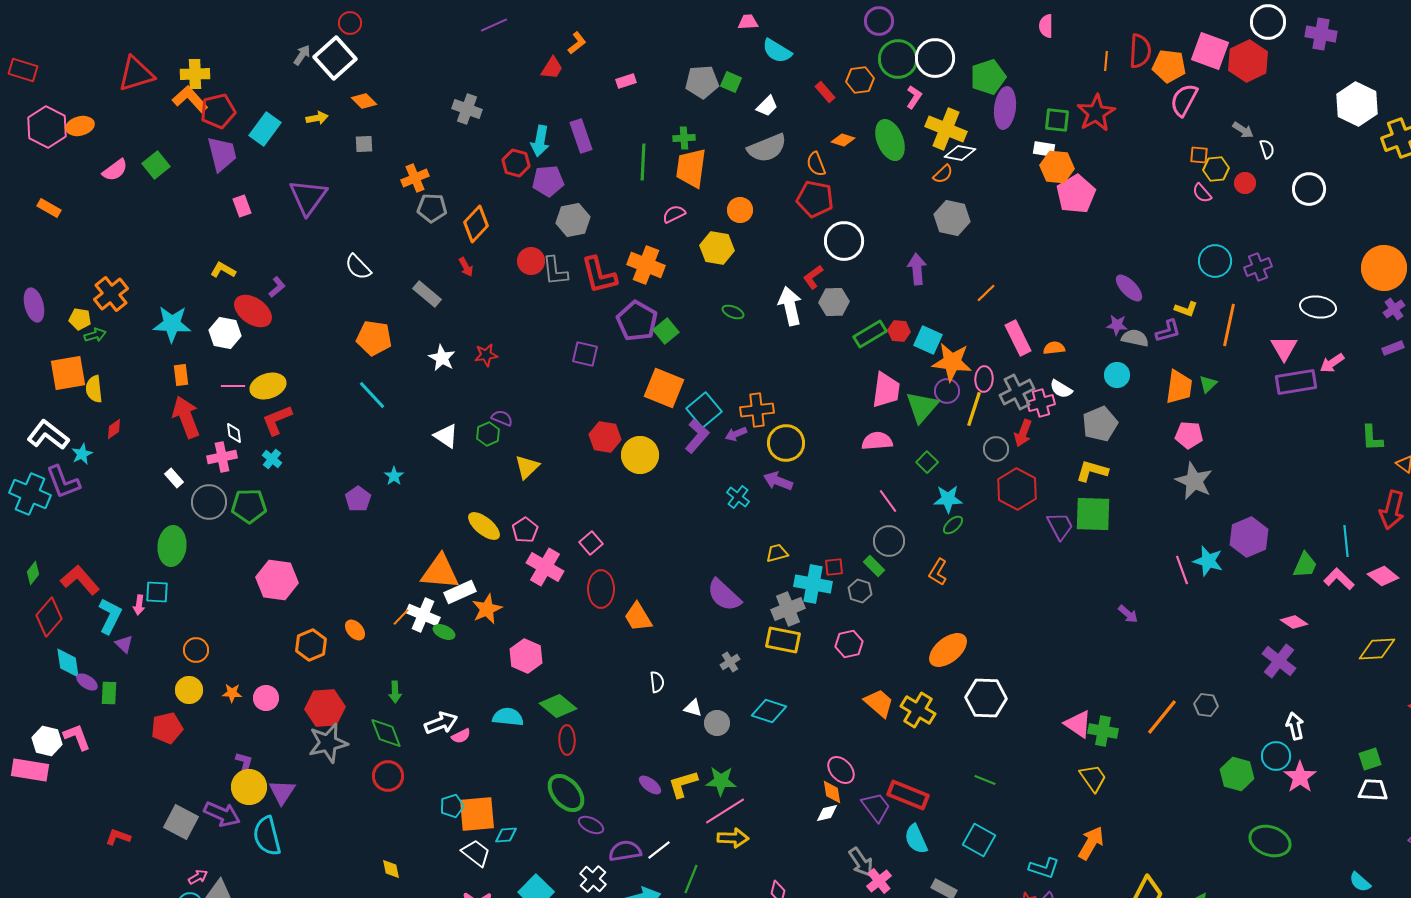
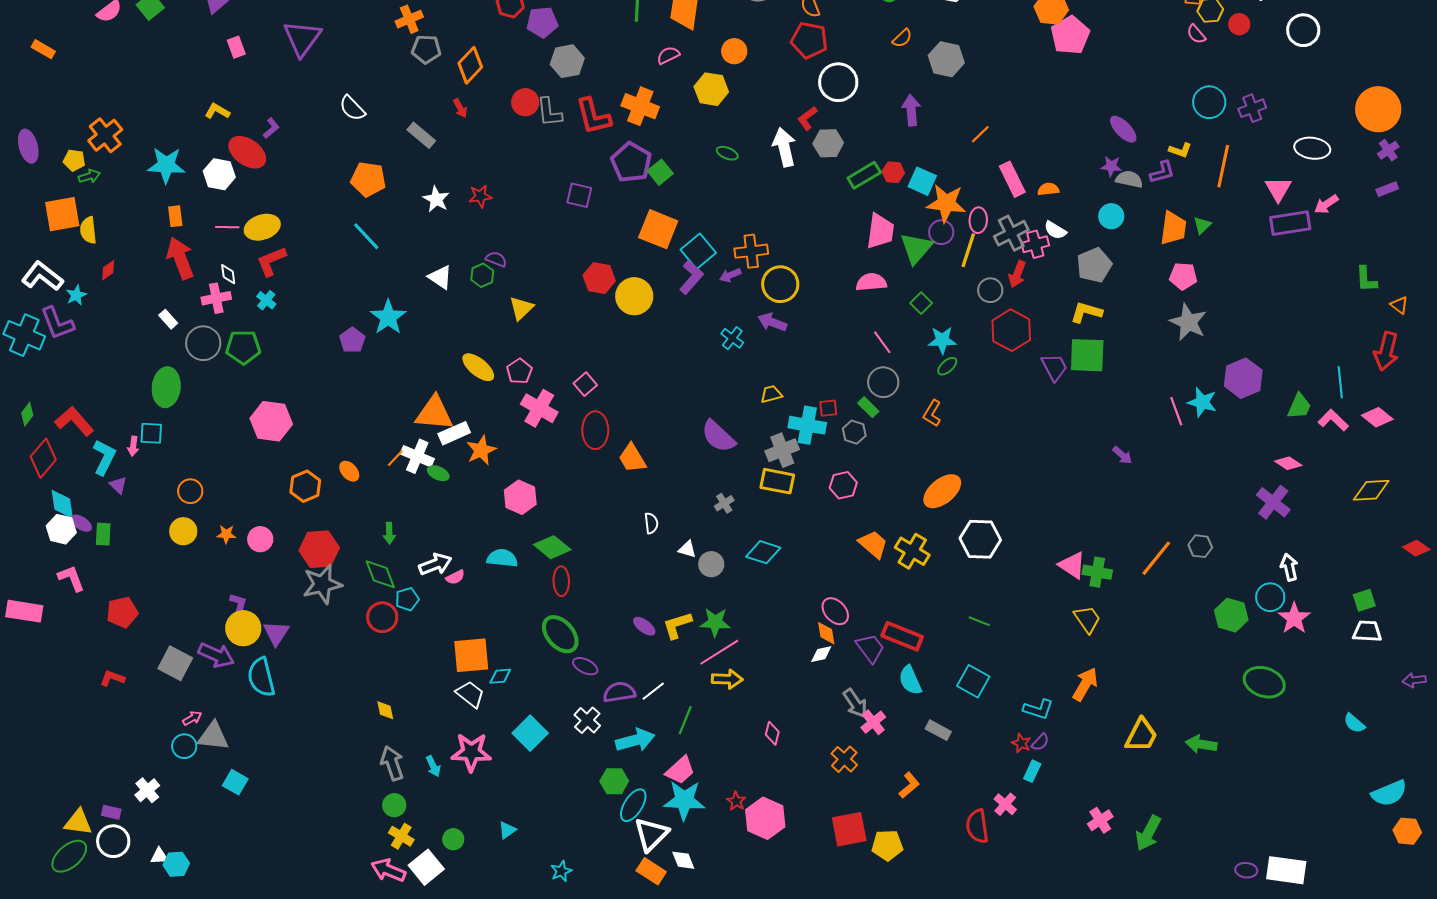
orange semicircle: (943, 174) -> (902, 38), moved
cyan star: (394, 476) -> (388, 317), size x1.8
red pentagon: (167, 728) -> (122, 612), moved
white hexagon: (47, 741) -> (61, 529), moved
cyan pentagon: (452, 806) -> (407, 599), moved

